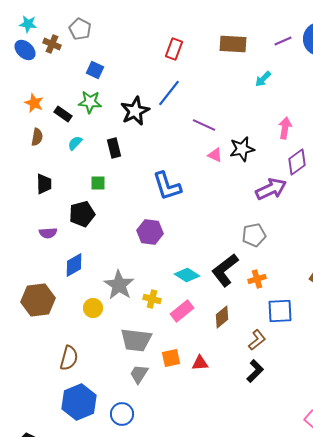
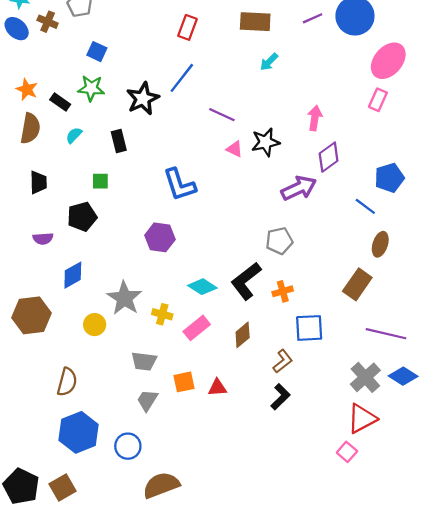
cyan arrow: (263, 79) -> (269, 62), moved
brown semicircle: (37, 137) -> (30, 128), size x1.5
gray trapezoid: (136, 340) -> (144, 361), size x0.7

